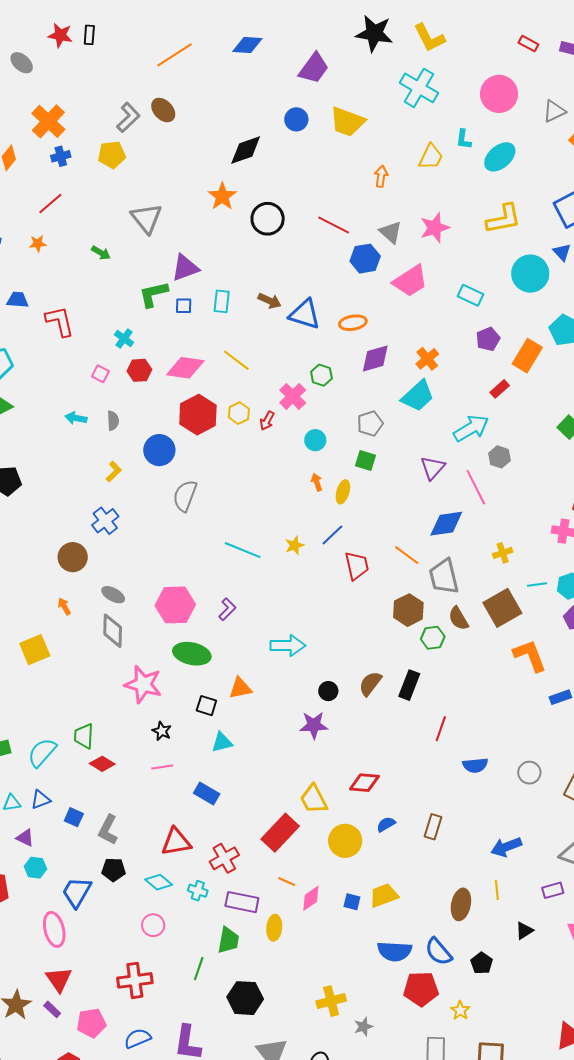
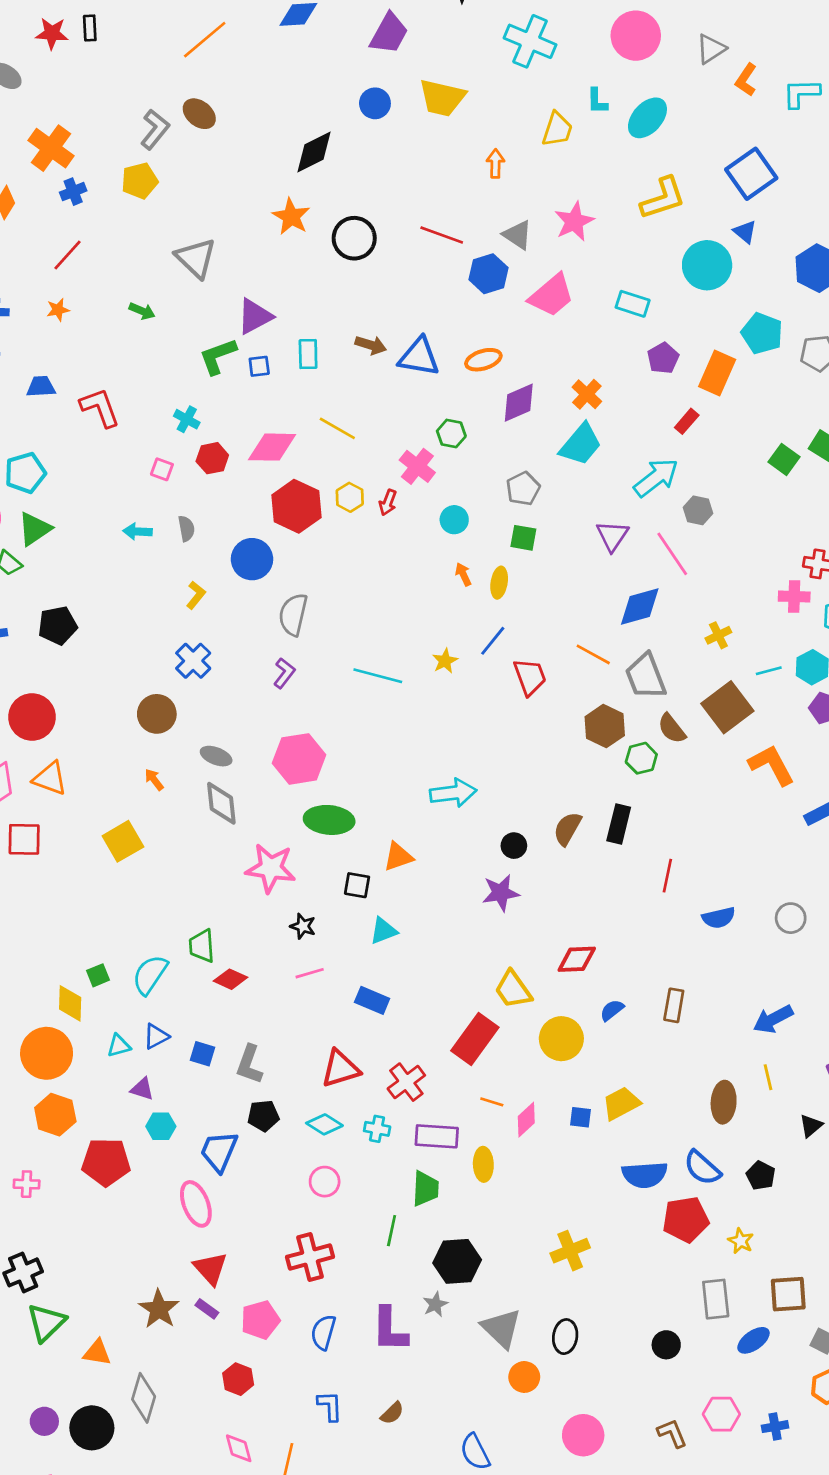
purple L-shape: (227, 609) -> (284, 673), moved
gray star: (363, 1027) -> (435, 1304), moved
blue semicircle: (138, 1038) -> (323, 1332), turned -44

